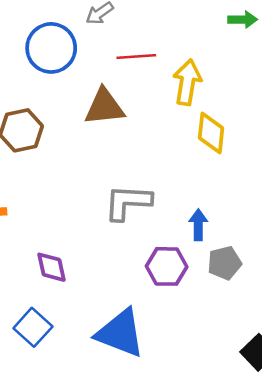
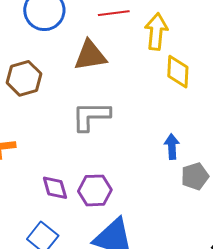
gray L-shape: (128, 202) -> (91, 116), moved
purple hexagon: (167, 266) -> (95, 190), moved

